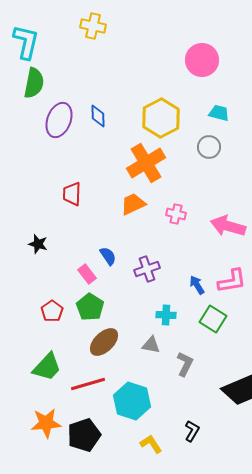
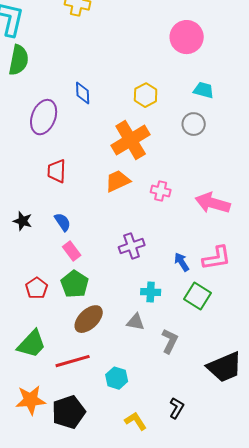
yellow hexagon: (161, 118) -> (146, 95), size x0.6
purple ellipse: (59, 120) -> (44, 117), moved
blue semicircle: (108, 256) -> (63, 222), moved
cyan hexagon: (132, 401) -> (117, 378), size x0.6

